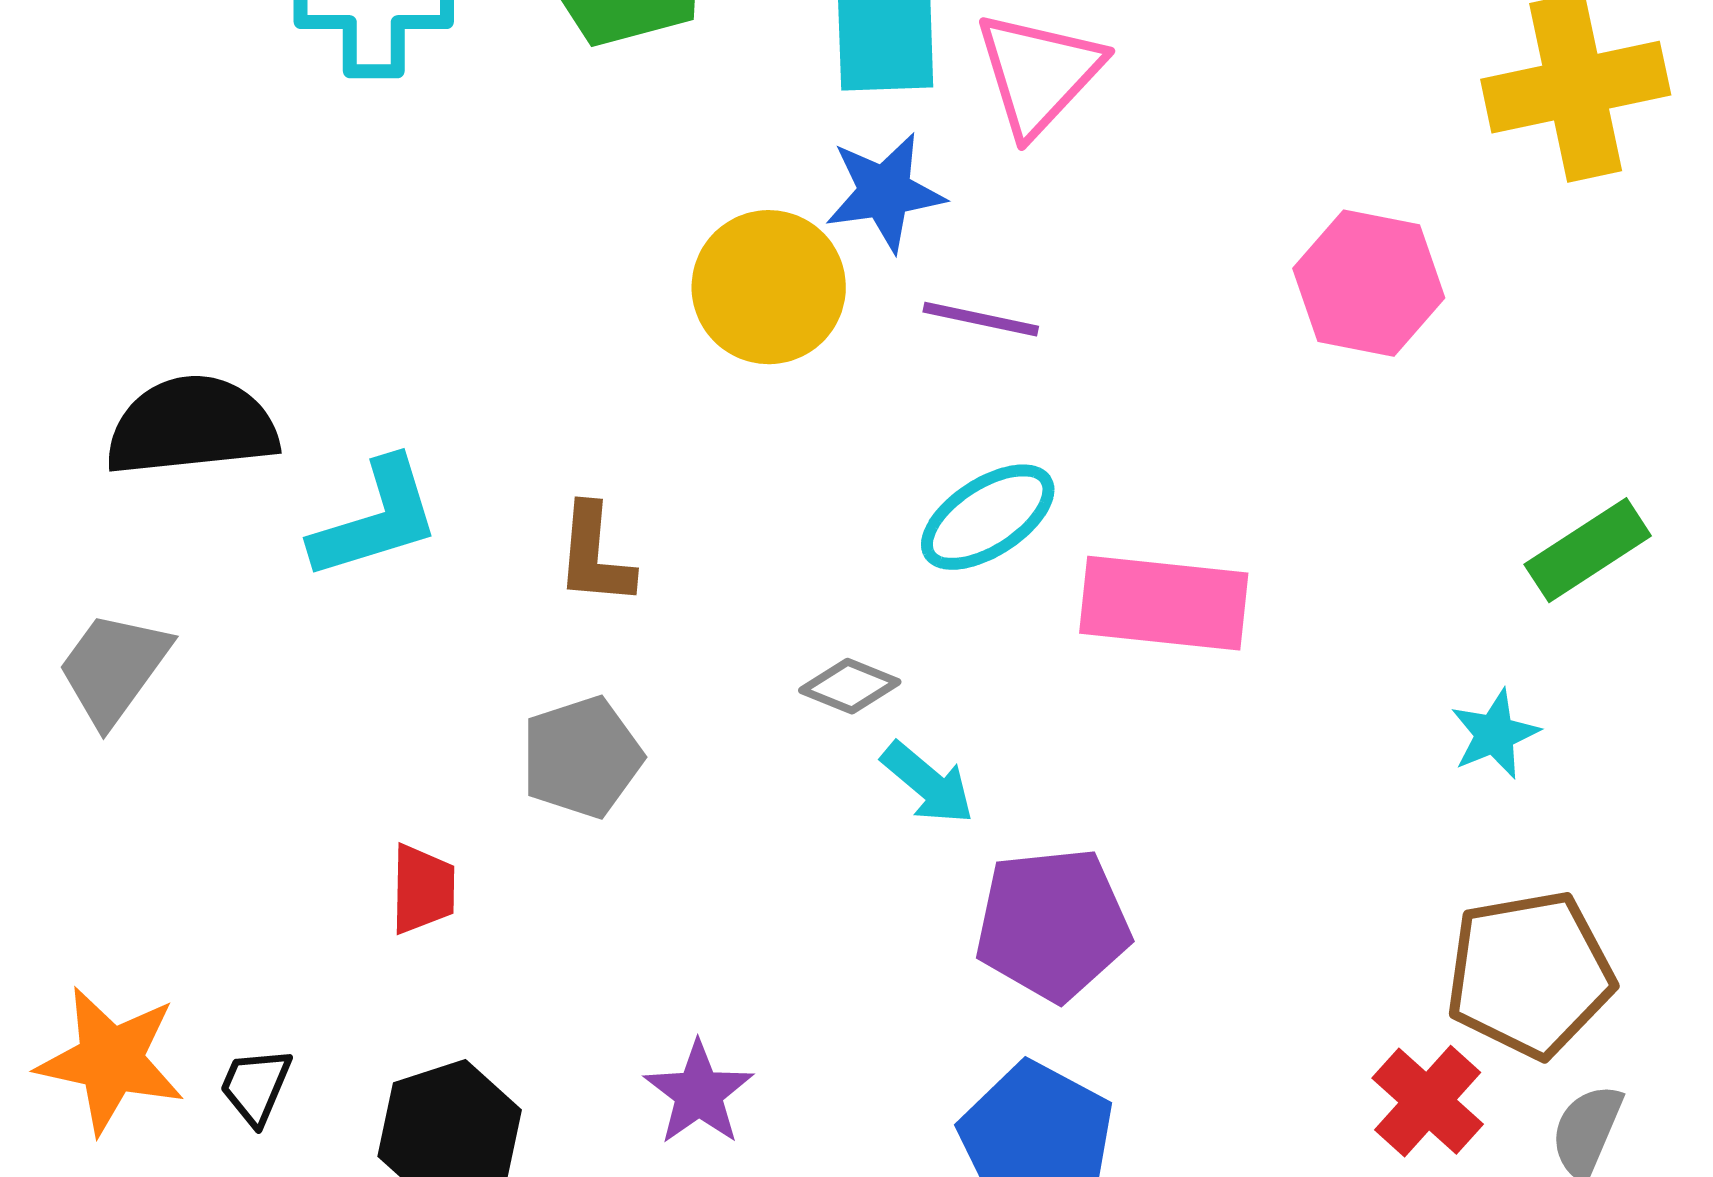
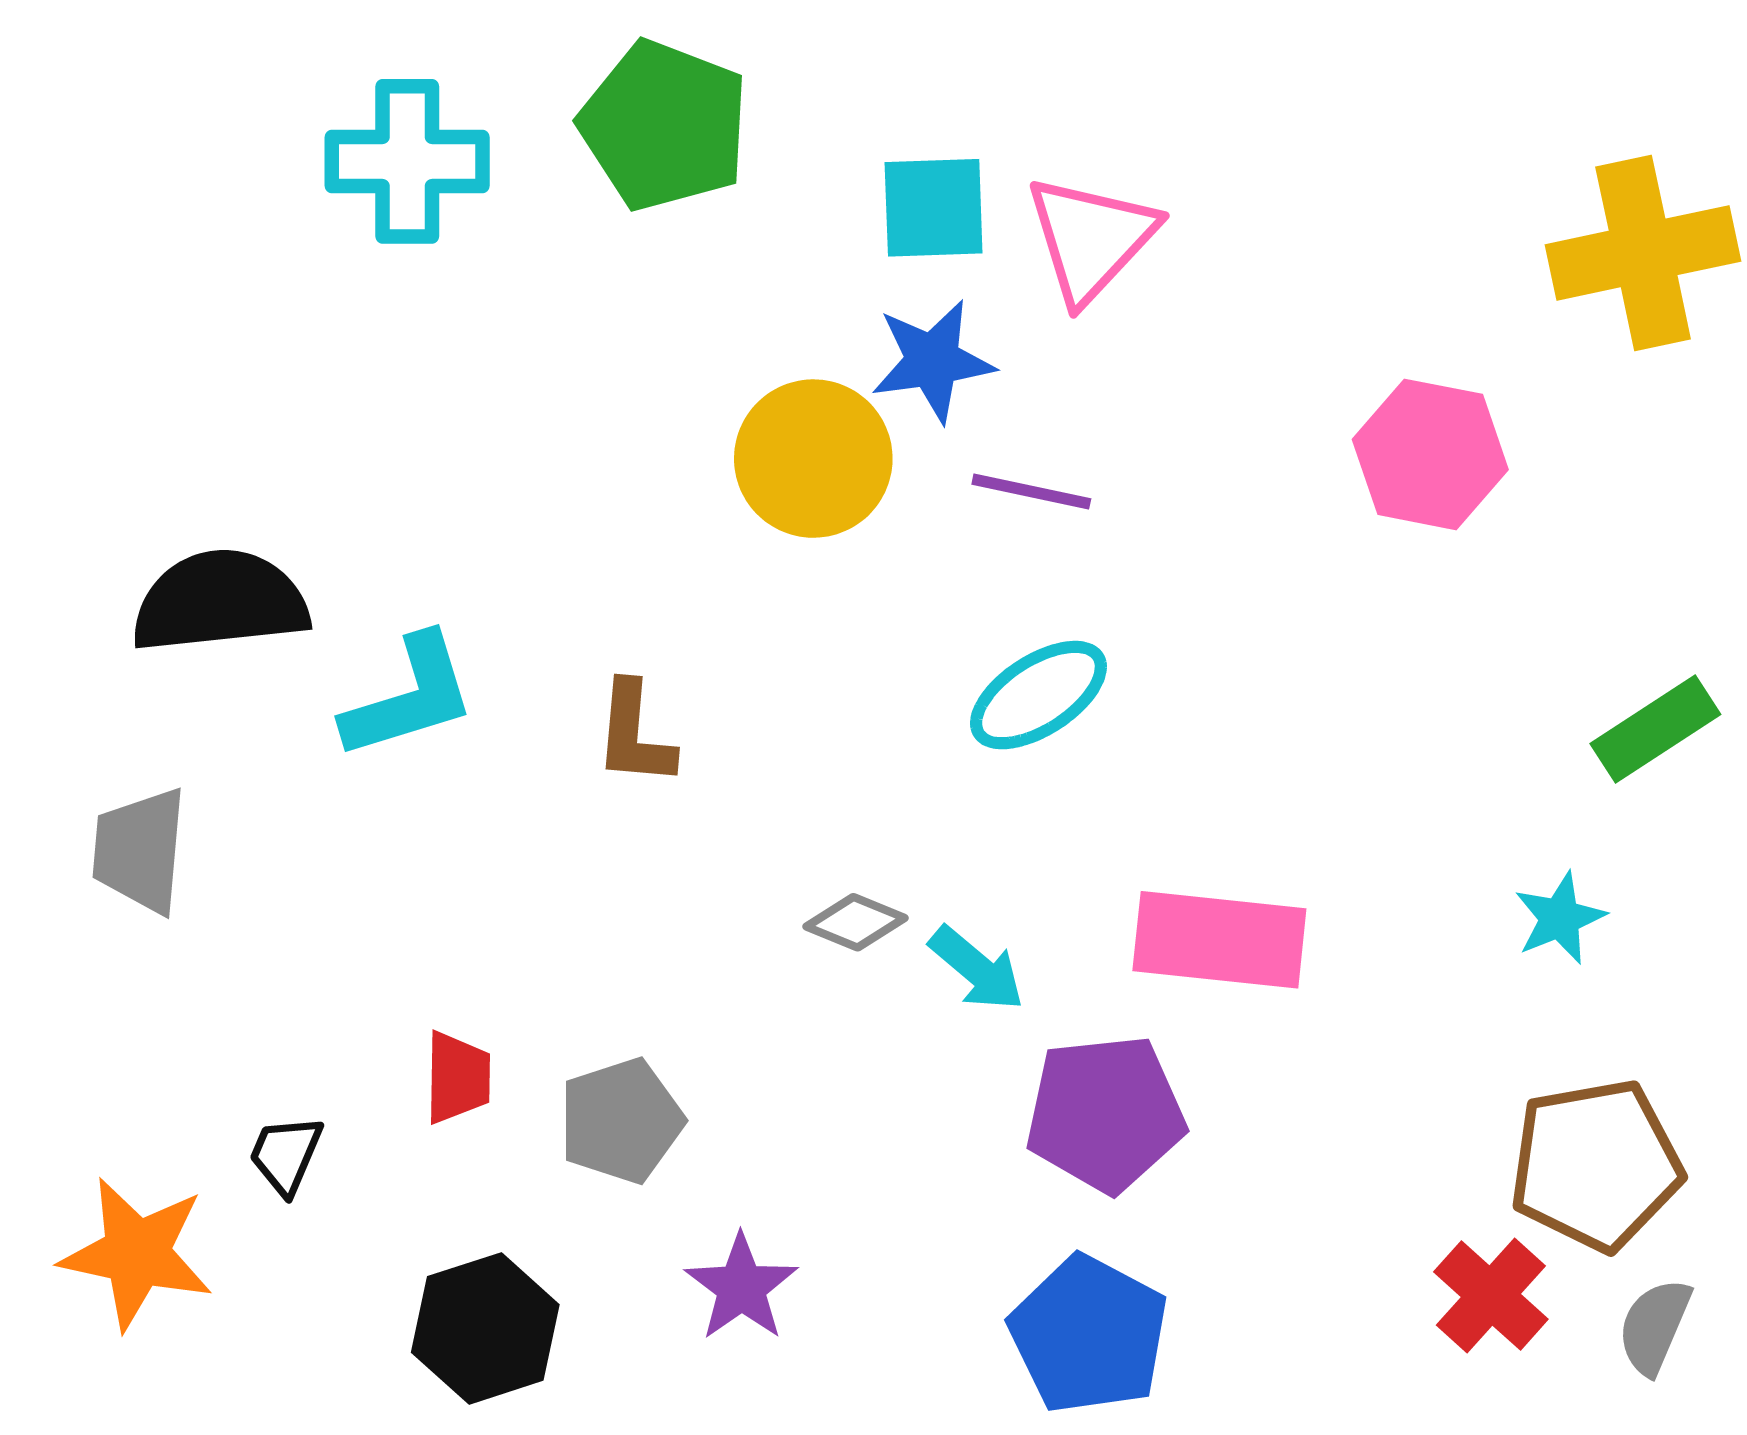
pink rectangle: (1164, 603) -> (1219, 940), moved
gray trapezoid: (114, 668) -> (140, 850), turned -31
gray diamond: (850, 686) -> (855, 922), moved
gray pentagon: (582, 757) -> (621, 1121), moved
black trapezoid: (256, 1086) -> (286, 1155), moved

